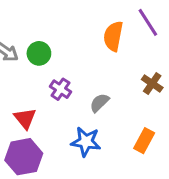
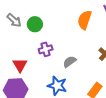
purple cross: (60, 89) -> (46, 49), turned 32

